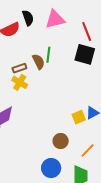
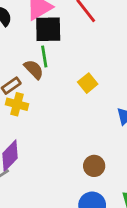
black square: (85, 54) -> (48, 29), moved
yellow square: (79, 117) -> (88, 83), moved

